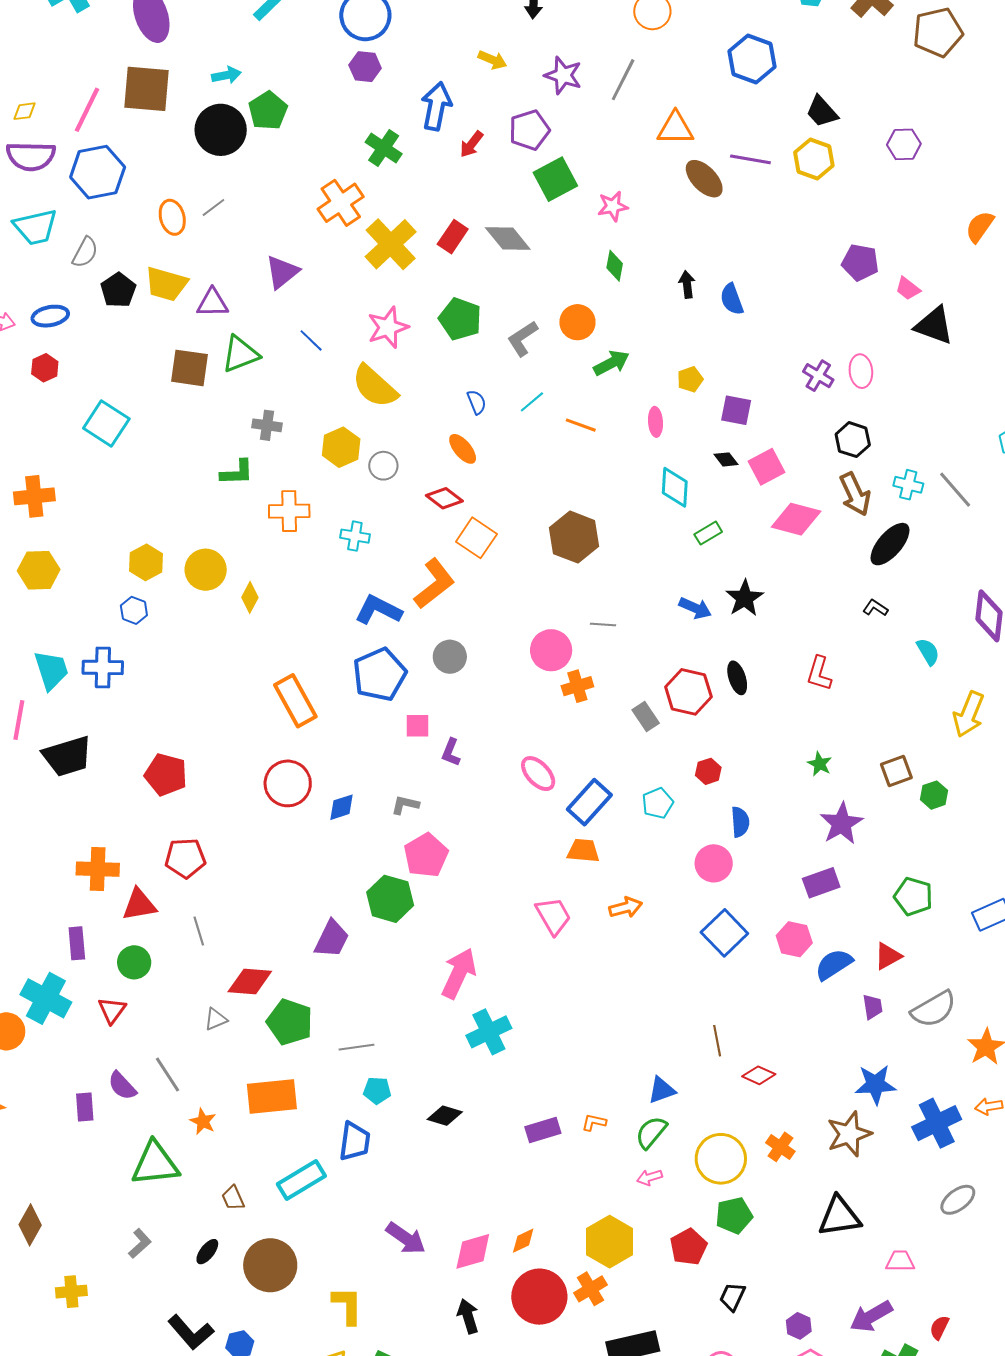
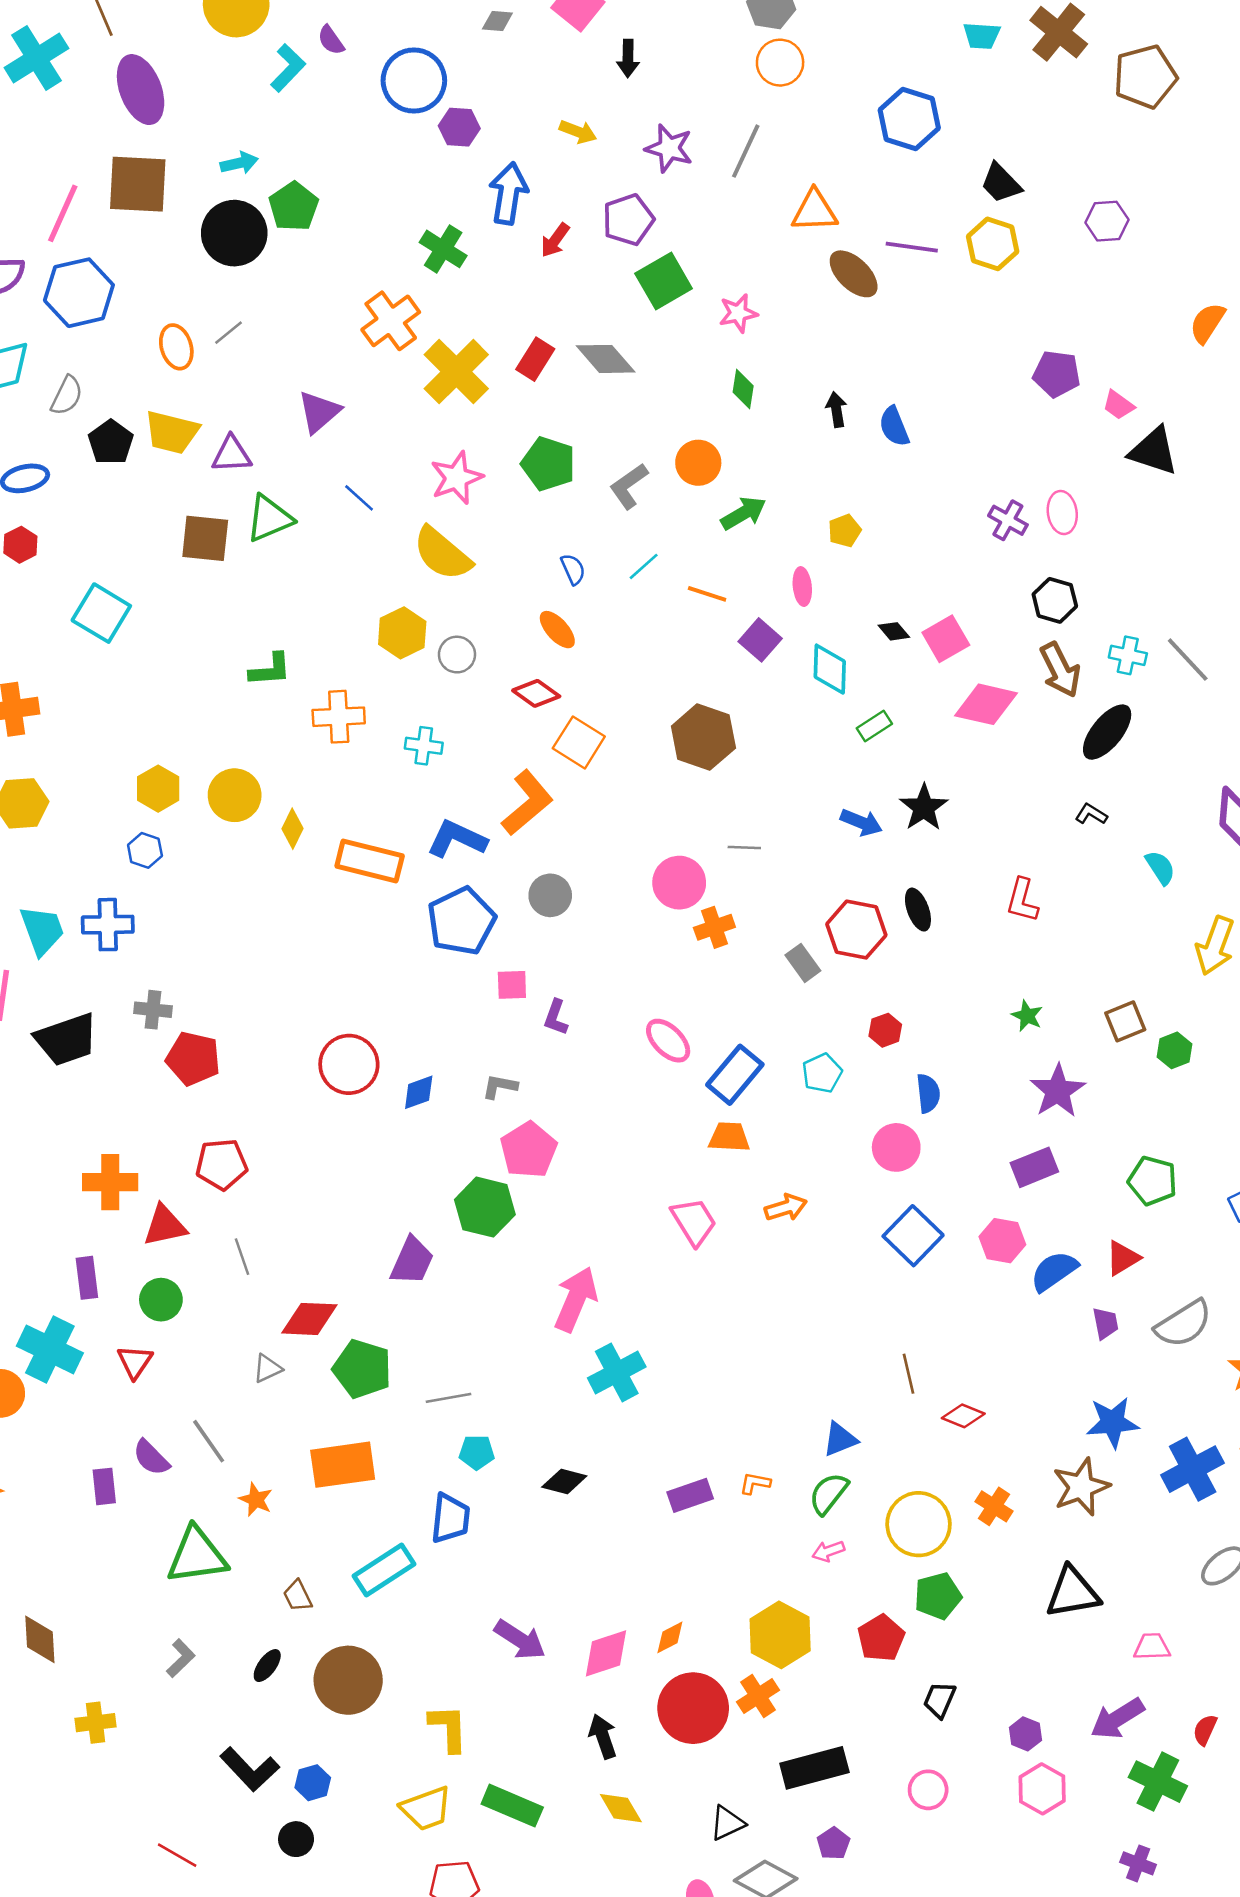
purple hexagon: (365, 67) -> (459, 127), moved
purple square: (736, 410) -> (760, 640), moved, turned 32
gray cross: (267, 425) -> (153, 1010), moved
orange rectangle: (295, 701) -> (370, 861), moved, turned -45
brown diamond: (30, 1225) -> (40, 1639), turned -30

